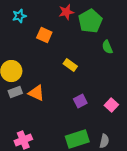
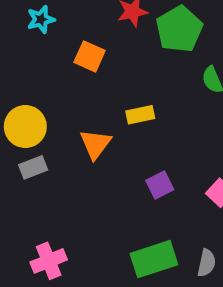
yellow rectangle: (70, 65) -> (140, 115), turned -48
orange triangle: (36, 93) -> (95, 144), moved, turned 42

